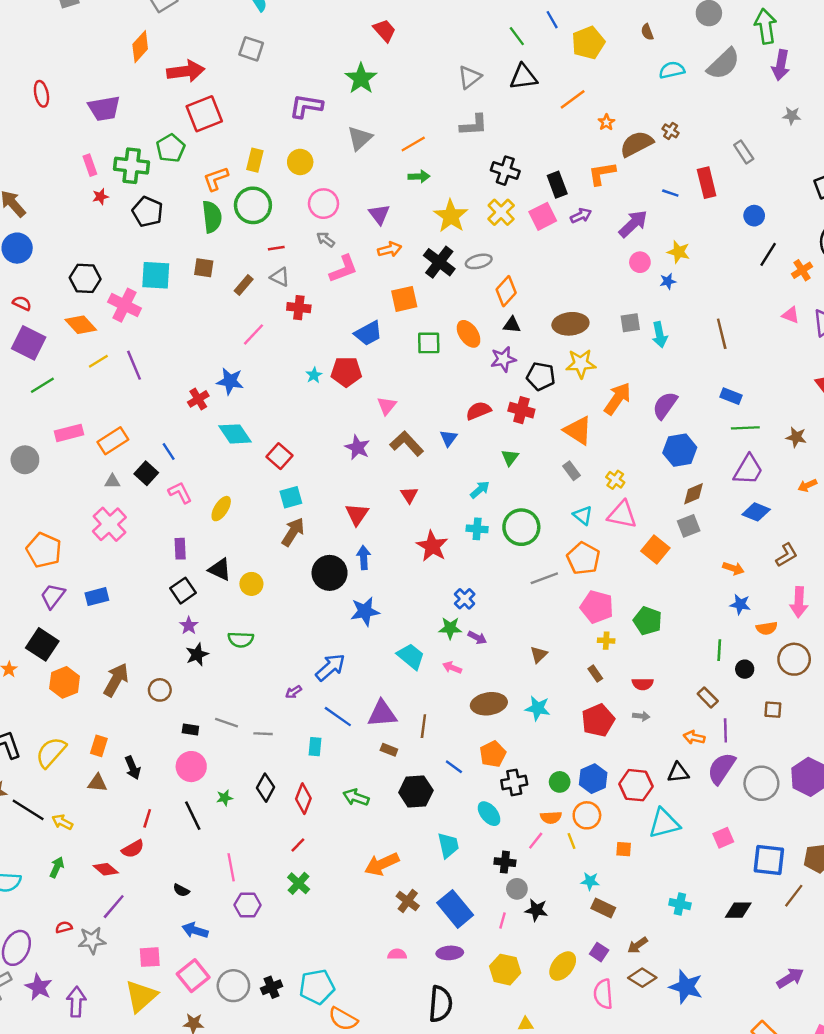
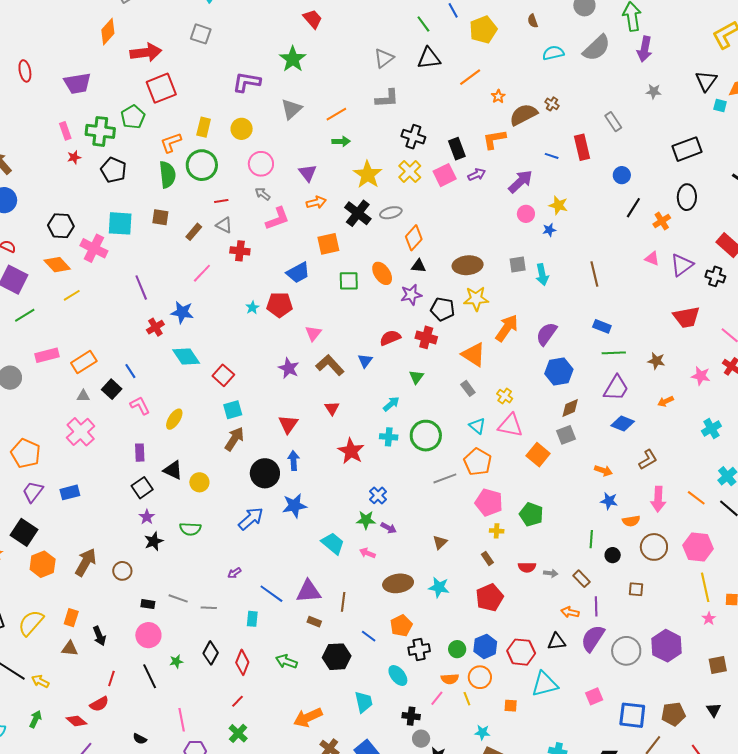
purple line: (134, 365) -> (141, 287), moved
blue arrow: (330, 667) -> (251, 519), moved
gray arrow: (641, 716) -> (551, 573), moved

